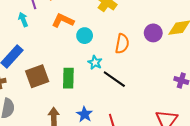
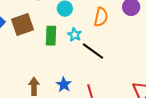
brown square: (37, 76) -> (22, 25), moved
green rectangle: (68, 78) -> (51, 36), moved

